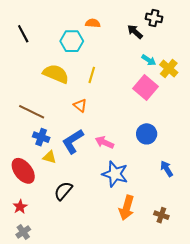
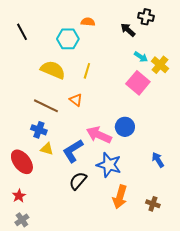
brown line: (32, 112) -> (46, 106), moved
blue circle: (147, 134) -> (125, 127), moved
blue L-shape: (73, 141) -> (73, 151), moved
pink arrow: (104, 142) -> (99, 135), size x1.4
black semicircle: (63, 191) -> (78, 181), moved

